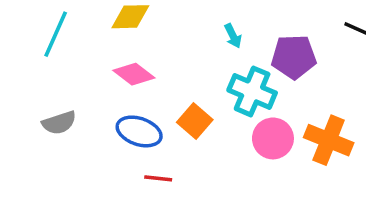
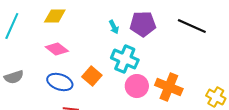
purple pentagon: (294, 57) -> (143, 24), moved

